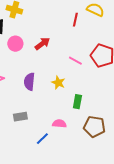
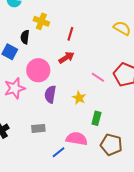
red line: (75, 20) -> (70, 34), moved
pink circle: (15, 44) -> (38, 70), moved, size x1.5
pink semicircle: (59, 124) -> (77, 139), size x1.5

